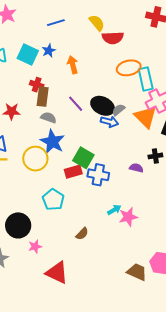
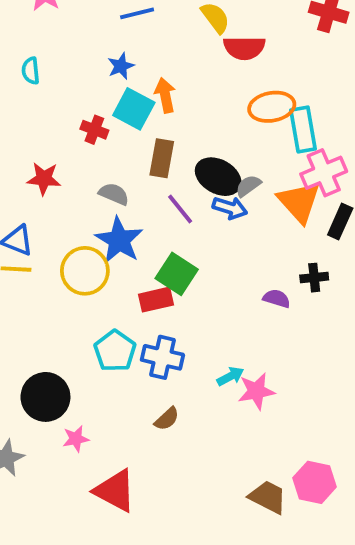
cyan square: (28, 55) -> (134, 109), moved
brown rectangle: (43, 97) -> (162, 158), moved
purple line: (76, 104) -> (180, 209), moved
blue cross: (98, 175) -> (162, 357), moved

